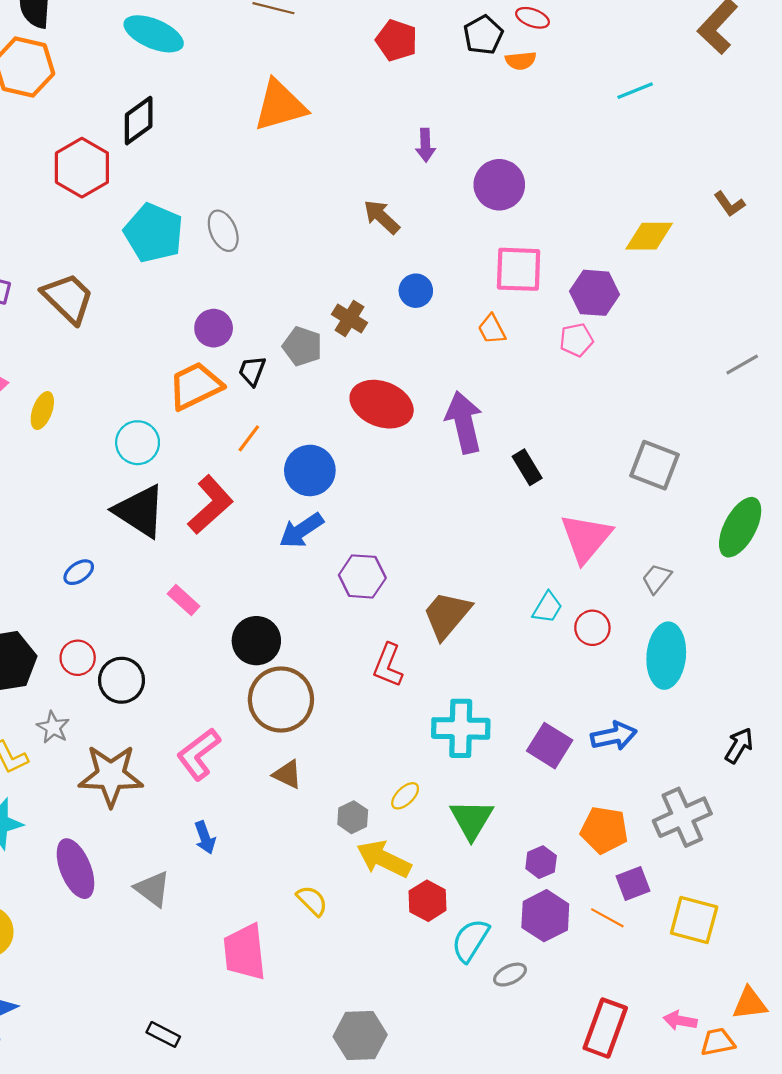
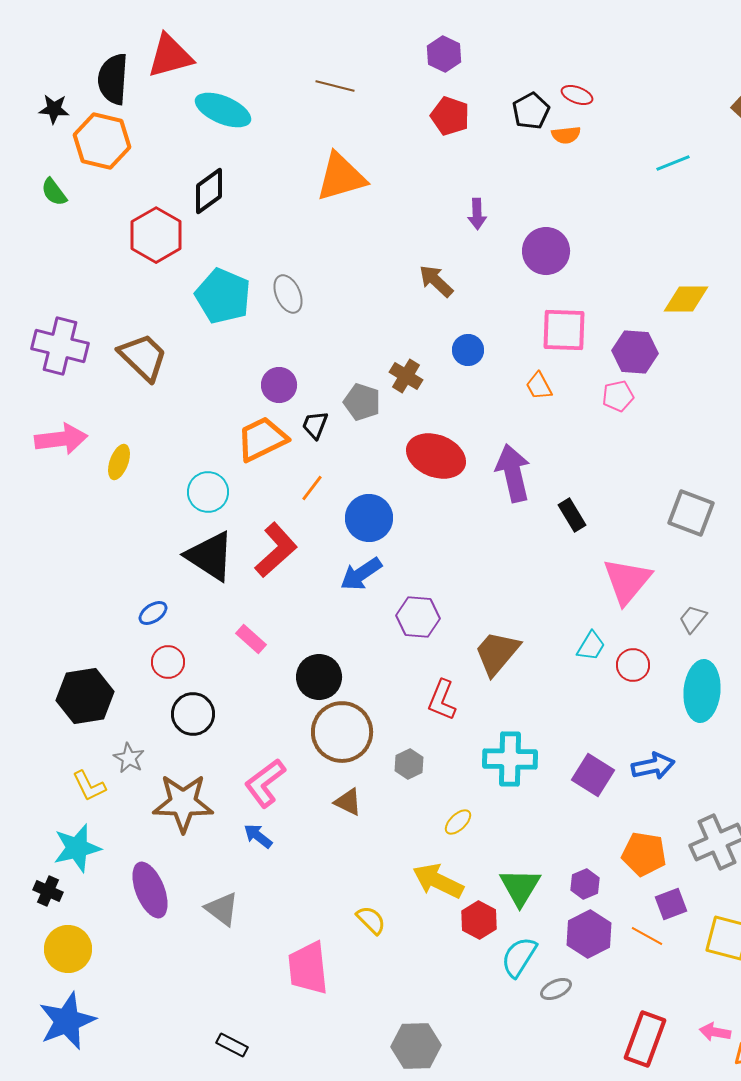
red circle: (78, 658) -> (168, 662), moved
gray hexagon: (353, 817) -> (409, 764), moved
green triangle: (471, 819) -> (520, 887), moved
blue arrow: (205, 838) -> (258, 836), moved, turned 148

